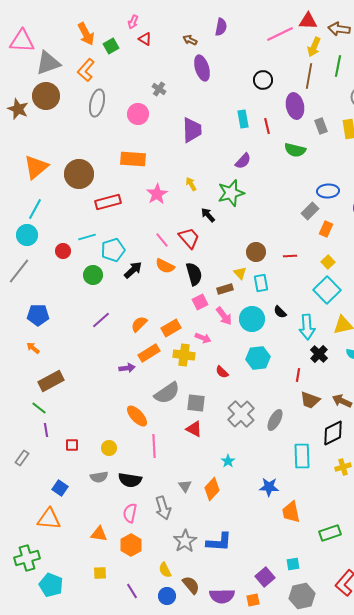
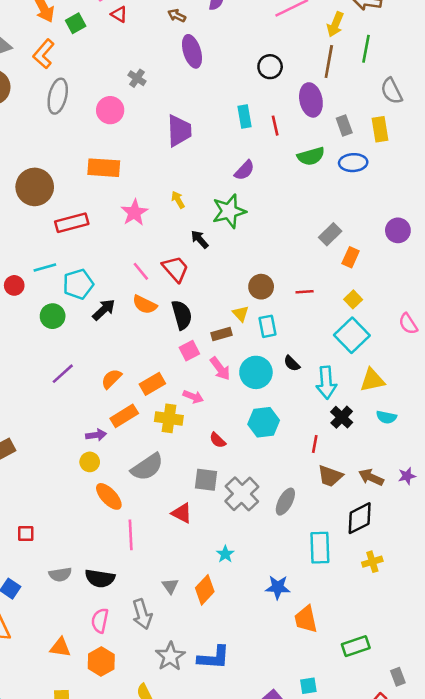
green semicircle: (295, 150) -> (311, 156), turned -30
blue ellipse: (328, 191) -> (353, 163), moved
gray square: (196, 403) -> (206, 480), moved
yellow circle: (109, 448) -> (90, 462), moved

